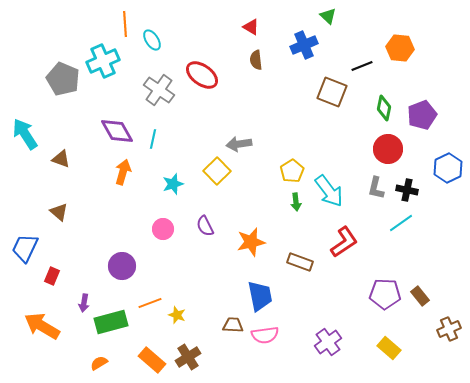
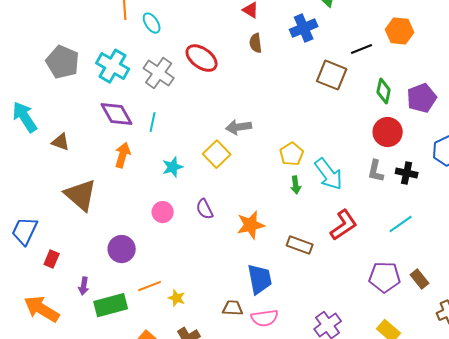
cyan cross: (103, 61) -> (113, 66), moved, turned -36
brown triangle: (59, 212) -> (81, 195), moved, size x1.8
cyan line: (401, 223) -> (401, 224), moved

